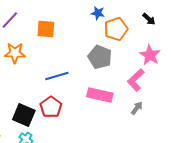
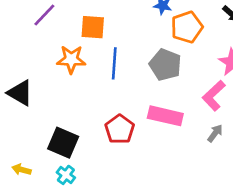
orange star: (15, 53) -> (71, 59), moved
blue line: (57, 76) -> (114, 63), moved, turned -70
red pentagon: (51, 107) -> (120, 129), moved

